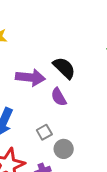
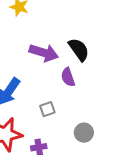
gray circle: (64, 149) -> (84, 133), moved

